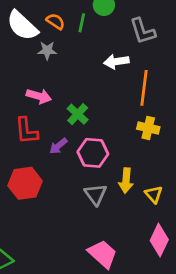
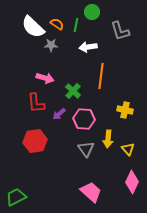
white arrow: (116, 62) -> (88, 47), moved
orange line: (144, 88) -> (101, 76), moved
yellow cross: (148, 128) -> (125, 110), moved

